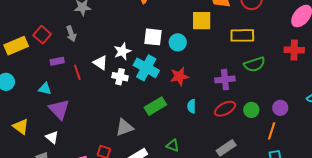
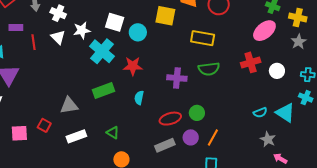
red cross: (294, 50) -> (251, 62), turned -30
white cross: (120, 77) -> (58, 13), moved
purple circle: (280, 108) -> (191, 137), moved
red ellipse: (225, 109) -> (170, 119), moved

